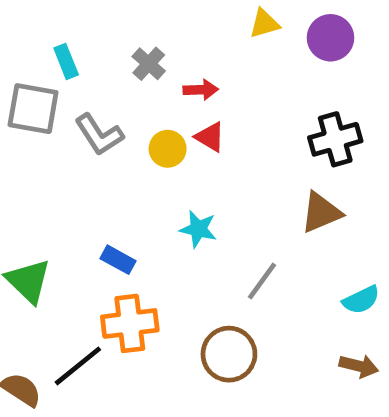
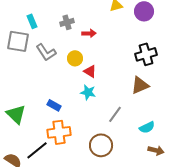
gray cross: (149, 64) -> (67, 22), turned 32
red triangle: (210, 137) -> (90, 71), moved
cyan semicircle: (361, 300) -> (147, 127), moved

